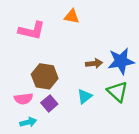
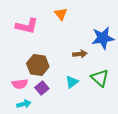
orange triangle: (72, 16) -> (61, 14), turned 40
blue star: (121, 61) -> (103, 38), moved

